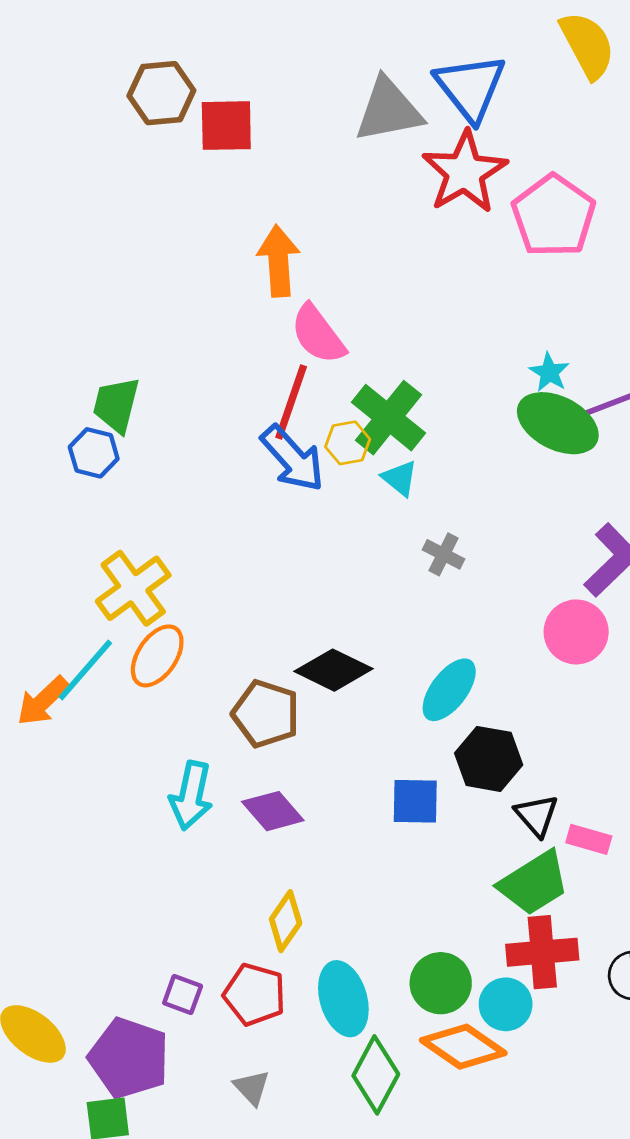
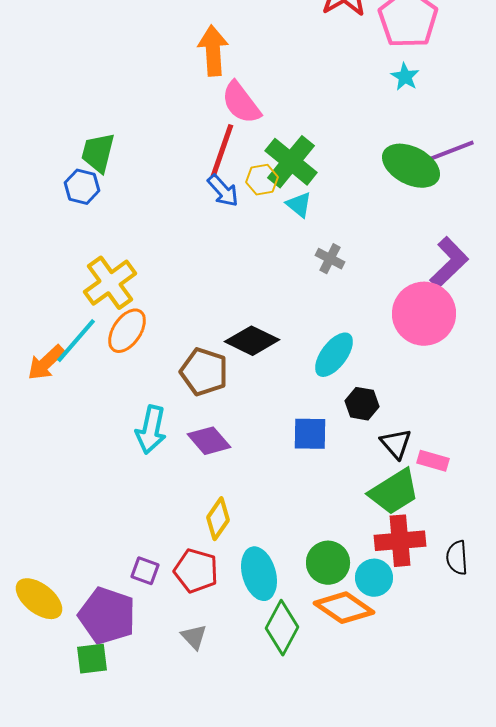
cyan star: (549, 372) -> (405, 77), moved
blue arrow: (293, 458) -> (223, 191), size x0.7
pink circle: (576, 632) -> (424, 314), size x1.4
black hexagon: (489, 759) -> (362, 404), size x0.7

